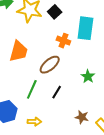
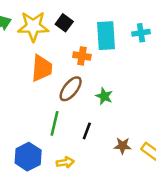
orange trapezoid: (19, 51) -> (42, 68), moved
green star: (88, 76) -> (104, 96), moved
black line: (57, 92) -> (87, 131), moved

